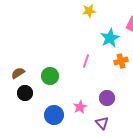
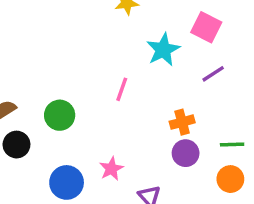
orange cross: (121, 61) -> (182, 122), moved
purple circle: (107, 98) -> (186, 153), moved

